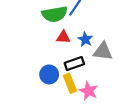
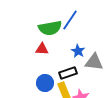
red triangle: (63, 37) -> (42, 49), moved

